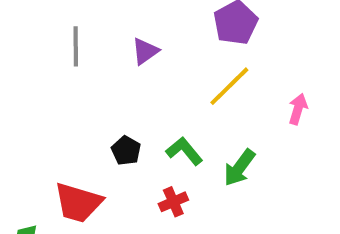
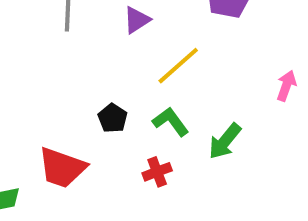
yellow line: (229, 86) -> (178, 66), moved

